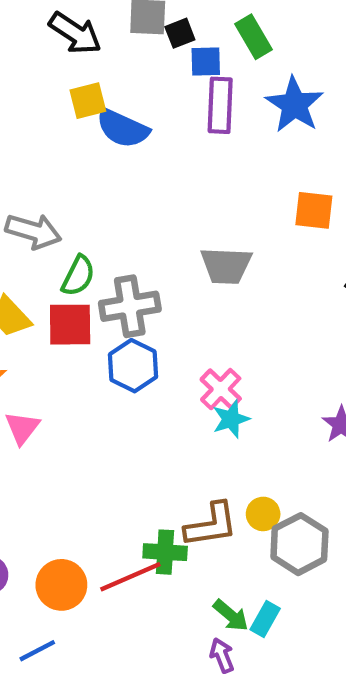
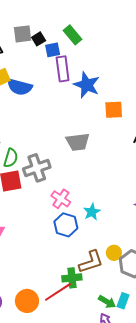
blue star: (294, 105) -> (87, 85), moved
blue hexagon: (133, 366) -> (66, 225), moved
pink cross: (221, 389) -> (61, 199), moved

